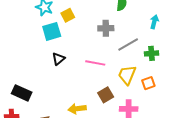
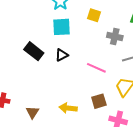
yellow square: (68, 15) -> (94, 15), moved, turned 32
black rectangle: (22, 93) -> (34, 51), moved

